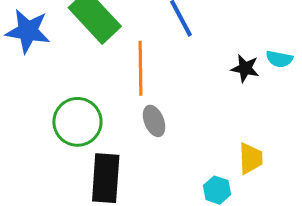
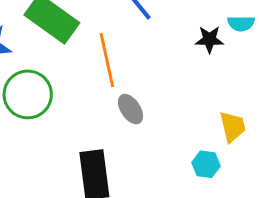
green circle: (77, 122) -> (28, 94), moved

